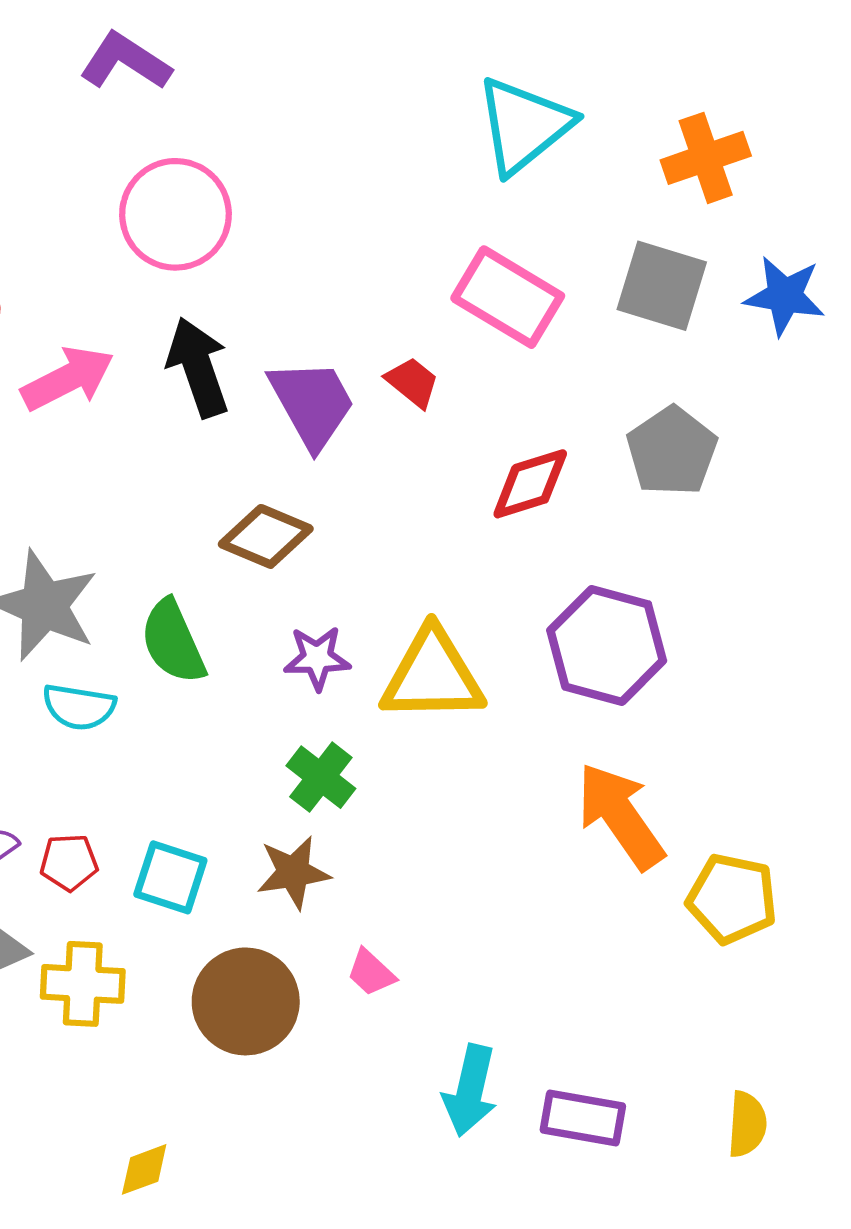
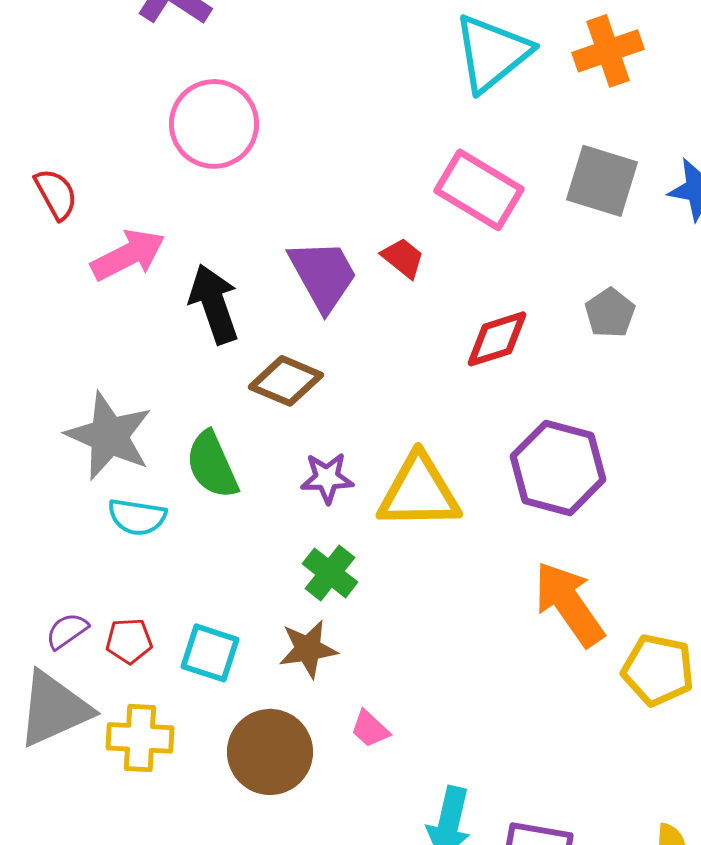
orange cross: (706, 158) -> (608, 51), moved
black arrow: (198, 367) -> (214, 304), moved
gray pentagon: (672, 451) -> (610, 313), size x0.7

